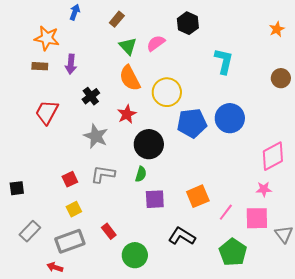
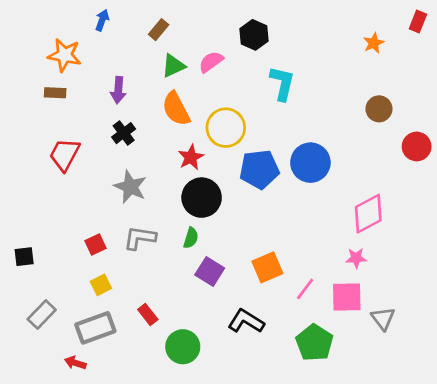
green triangle: (128, 46) -> (173, 66), turned 48
cyan L-shape: (224, 61) -> (282, 83), moved
purple arrow: (71, 64) -> (118, 90), moved
red star: (127, 114) -> (191, 157), moved
purple square: (155, 199) -> (210, 271), turned 35

